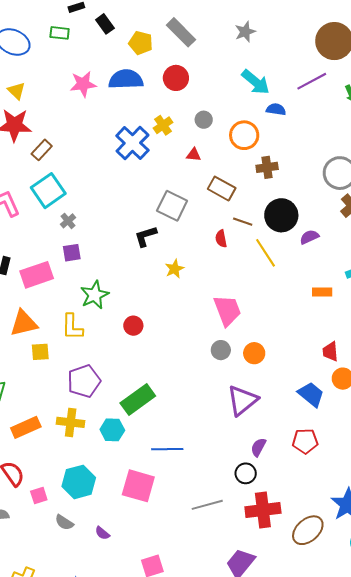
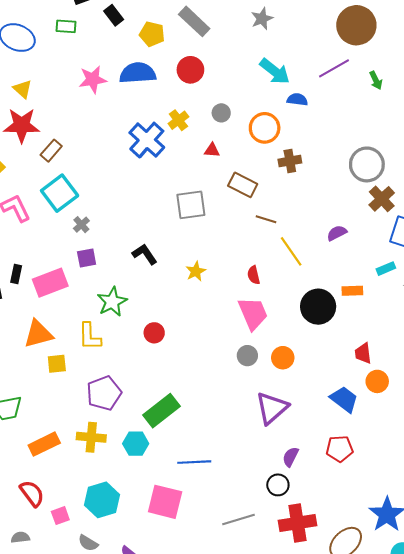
gray square: (172, 206) -> (191, 205), turned -32
black circle: (281, 215) -> (318, 307), moved
black L-shape: (146, 236) -> (145, 254), moved, turned 75
red semicircle: (221, 239) -> (254, 275), moved

